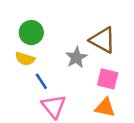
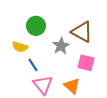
green circle: (31, 33) -> (36, 26), moved
orange triangle: (105, 108) -> (72, 86), moved, turned 30

